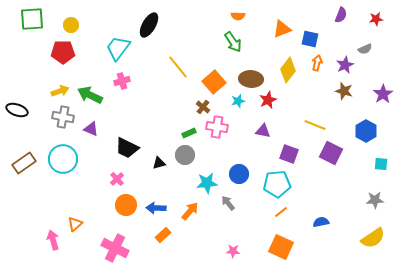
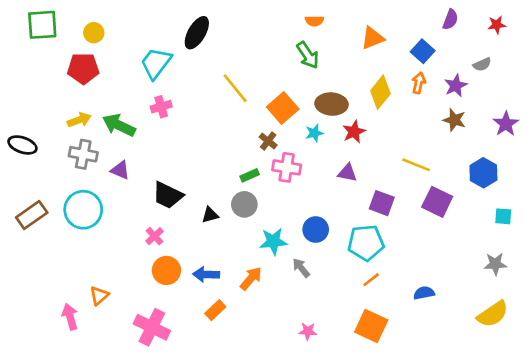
blue square: (310, 39) -> (423, 51), moved, turned 30

